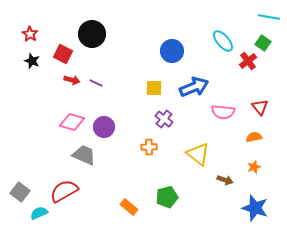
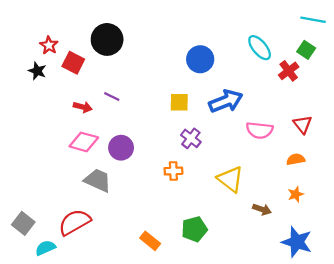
red star: (30, 34) -> (49, 45), moved
red arrow: (72, 80) -> (83, 107), moved

